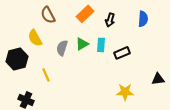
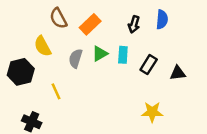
orange rectangle: (85, 14) -> (90, 24), moved
blue semicircle: (143, 19) -> (162, 19), moved
black rectangle: (122, 53) -> (149, 65), turned -35
black triangle: (158, 79) -> (178, 73), moved

